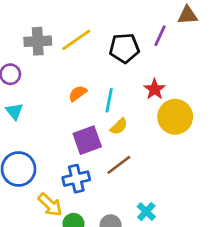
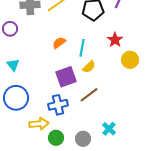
cyan triangle: (14, 111) -> (13, 65), moved
yellow circle: (175, 117) -> (130, 60), size x0.7
yellow arrow: (50, 205) -> (39, 124), turned -48

